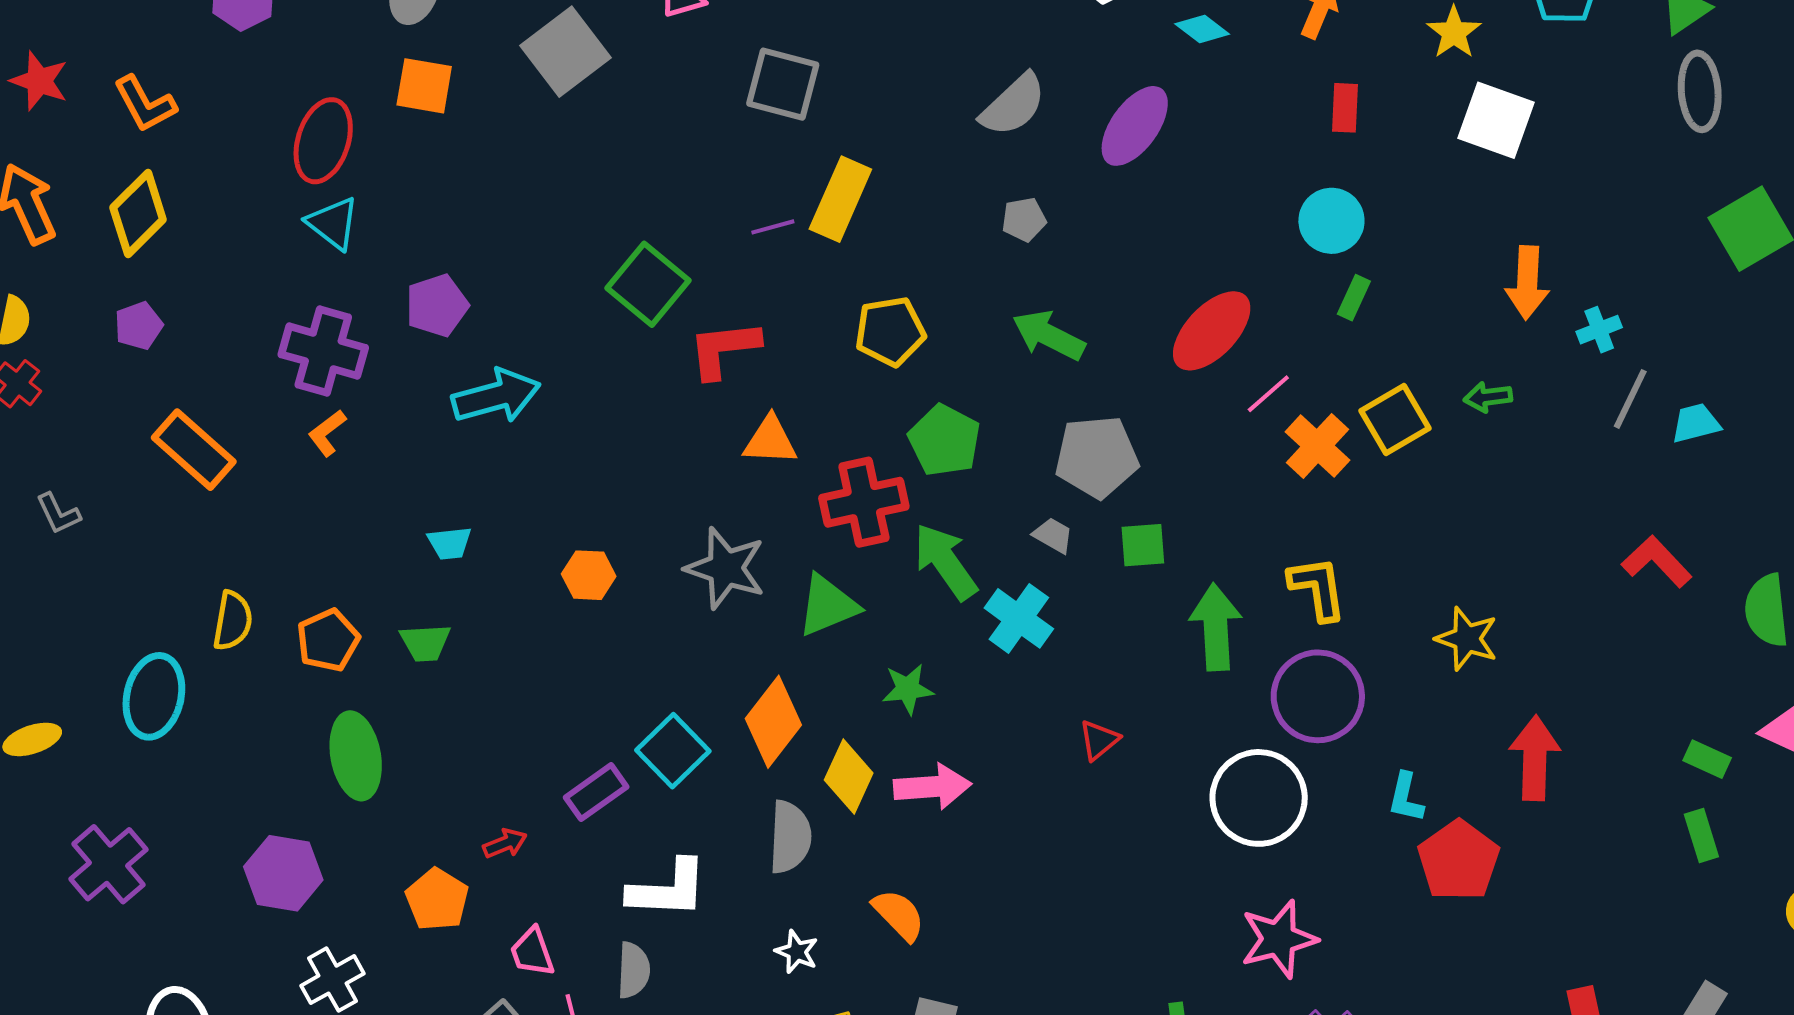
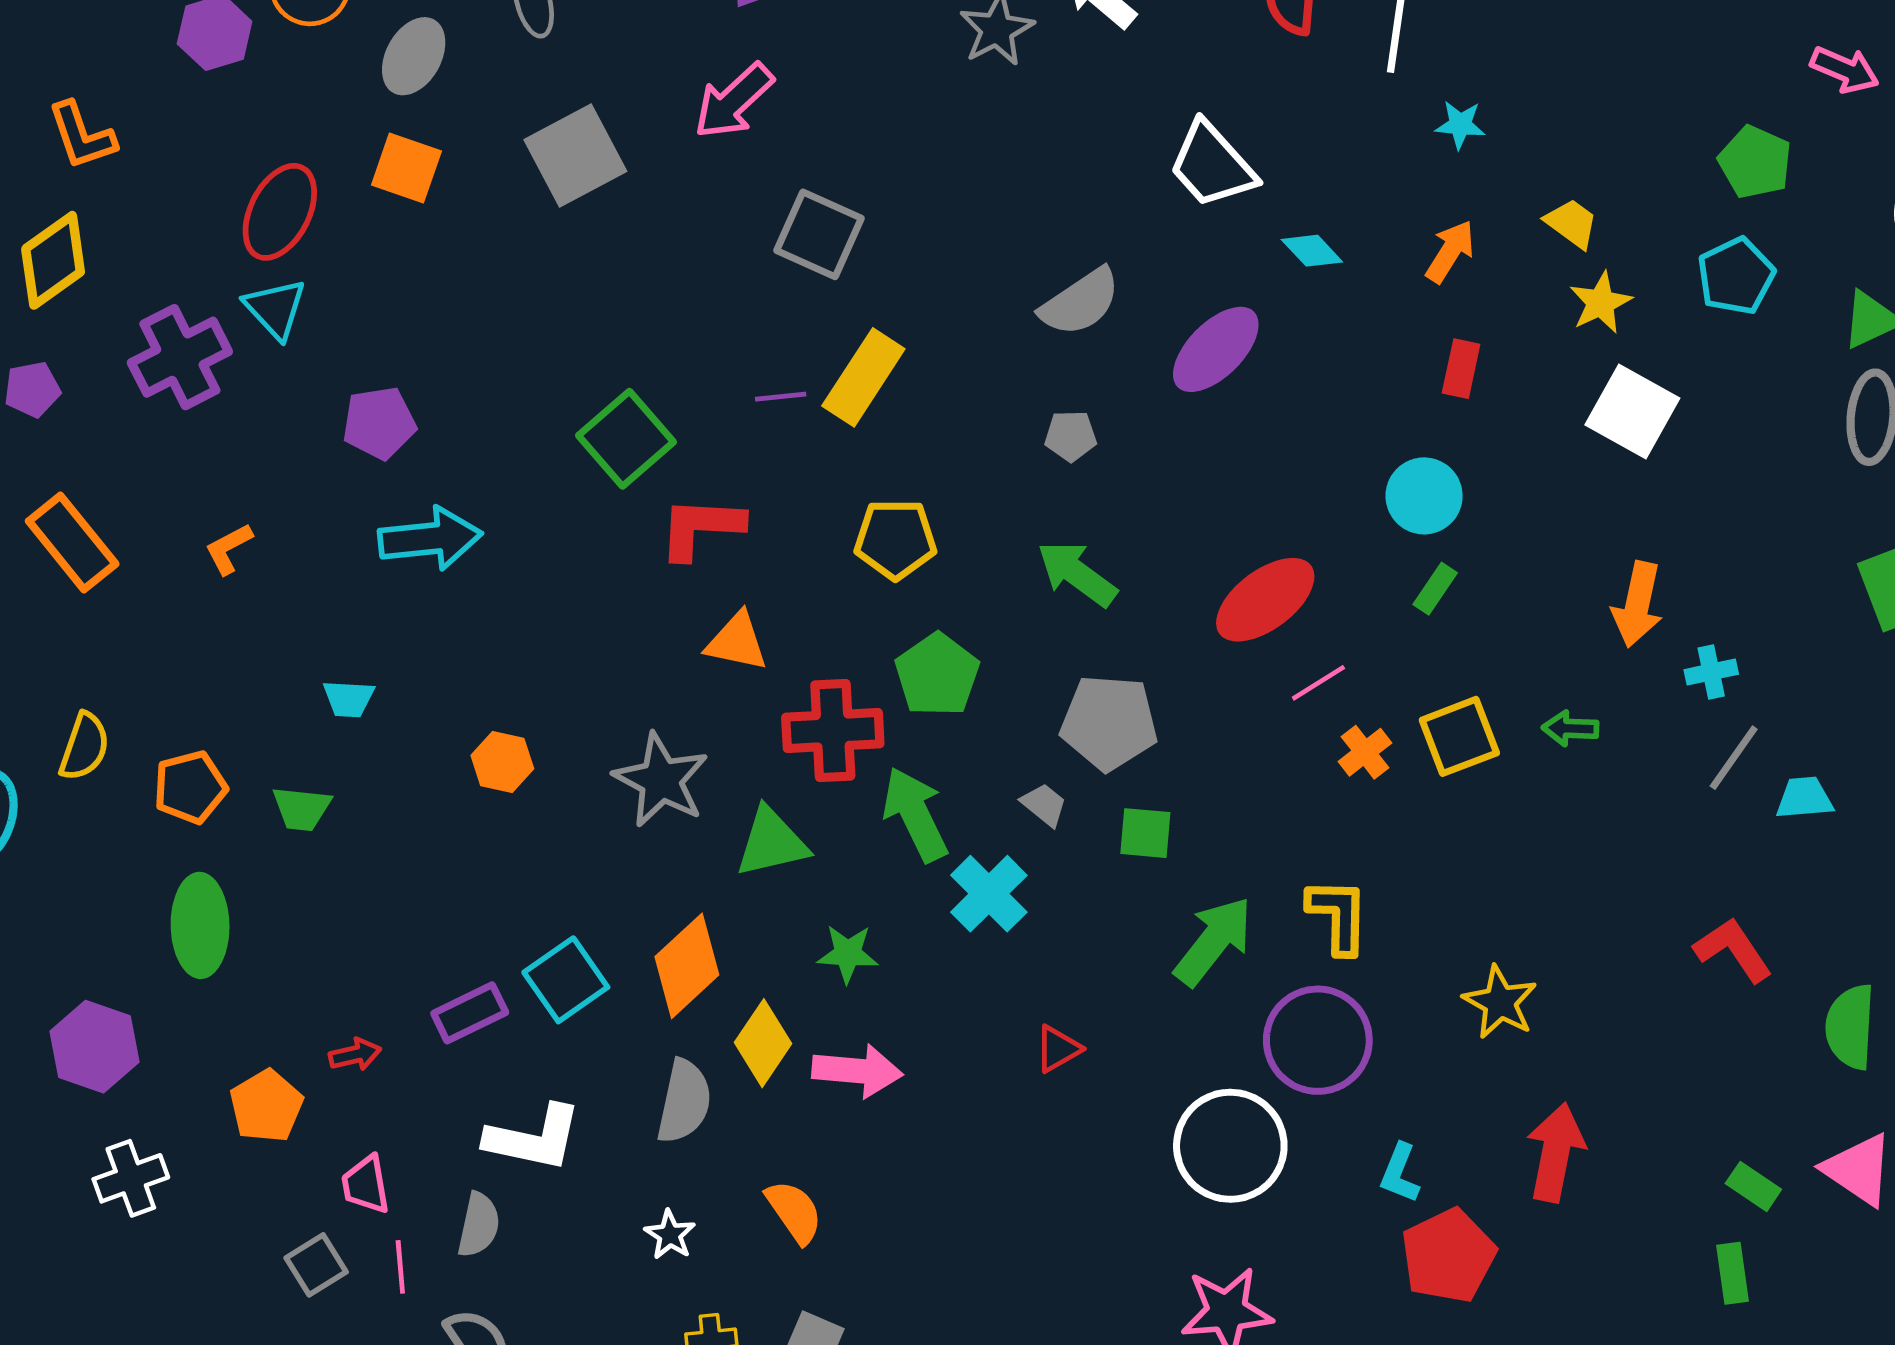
purple cross: (323, 351) -> (180, 357), moved, turned 38
orange cross: (1317, 446) -> (1365, 752), size x0.7
green arrow: (1216, 627) -> (1214, 941), turned 32

